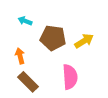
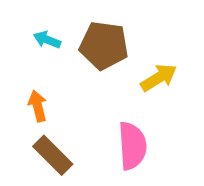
brown pentagon: (53, 38) -> (104, 45), moved

